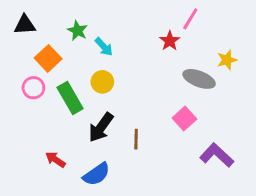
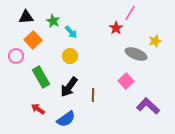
black triangle: (25, 25) -> (26, 17), moved
pink circle: (33, 88) -> (16, 56), moved
green rectangle: (70, 98) -> (41, 77), moved

